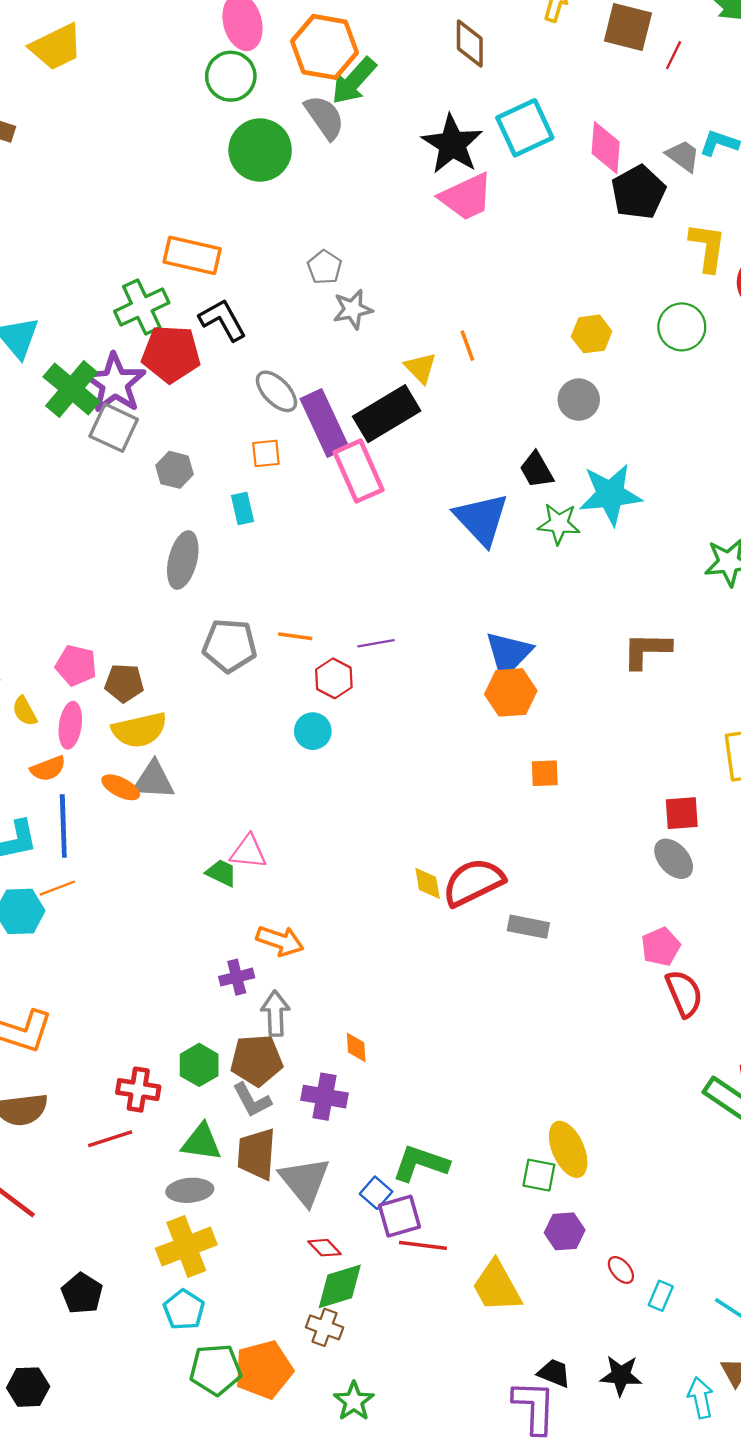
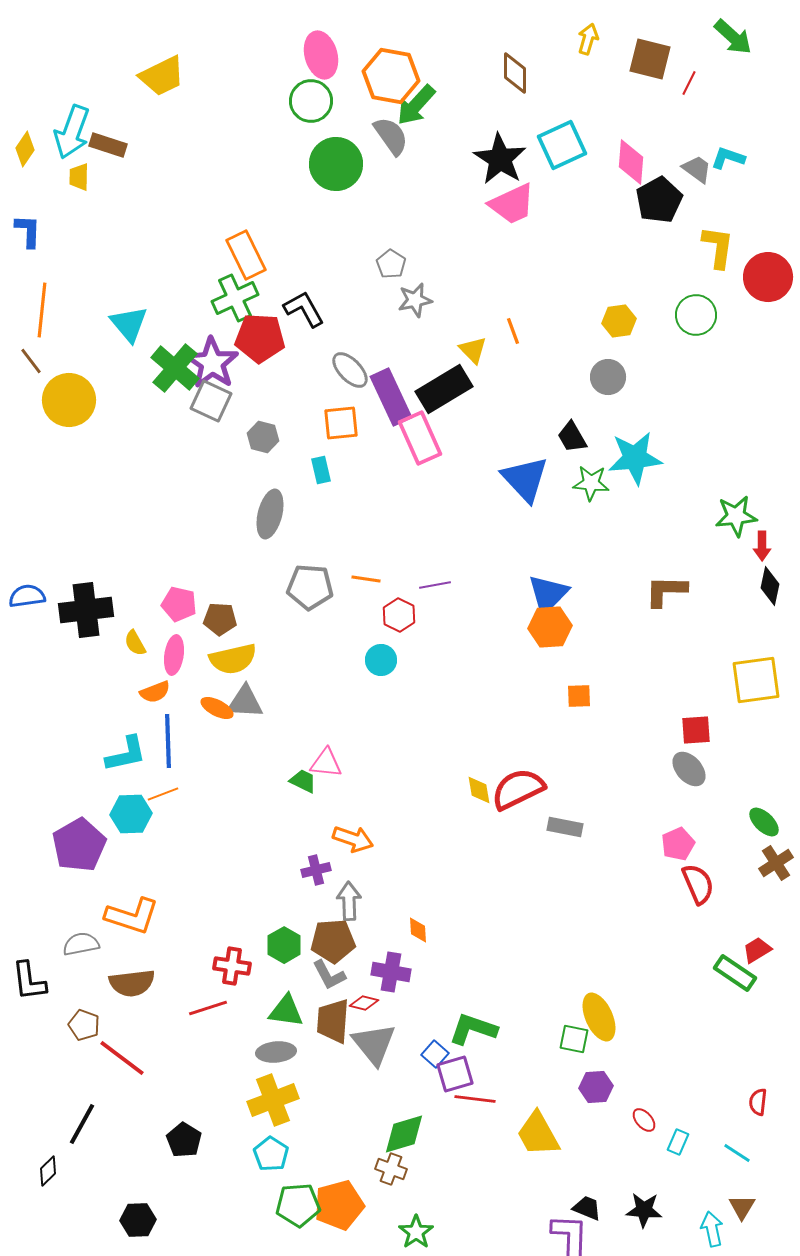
orange rectangle: (192, 255) -> (246, 255), moved, turned 51
orange square: (266, 453) -> (341, 423), size x1.4
red diamond: (325, 1248) -> (364, 1003), moved, turned -32

